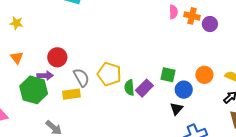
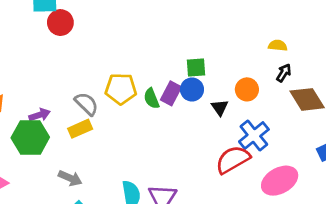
red circle: (57, 57) -> (60, 23), moved
orange circle: (204, 75) -> (247, 89), moved
blue circle: (184, 90) -> (192, 89), moved

